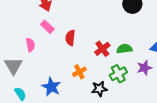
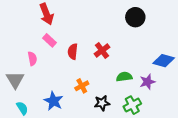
red cross: (102, 49) -> (102, 50), moved
green semicircle: (124, 49) -> (124, 77), moved
green cross: (118, 74) -> (132, 105), moved

